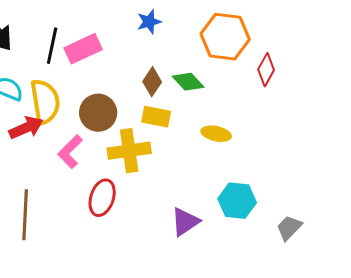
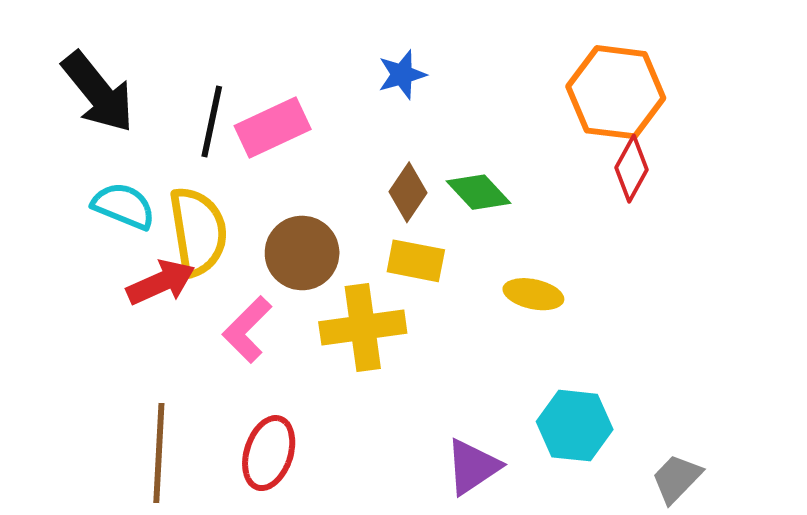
orange hexagon: (225, 37) -> (616, 92), moved
red ellipse: (102, 198) -> (269, 453), moved

